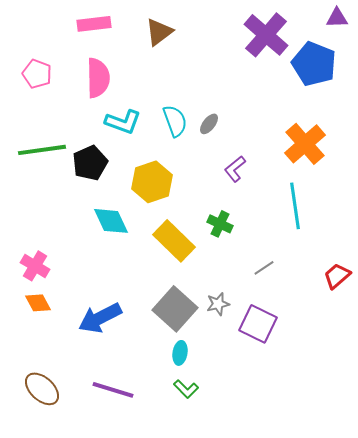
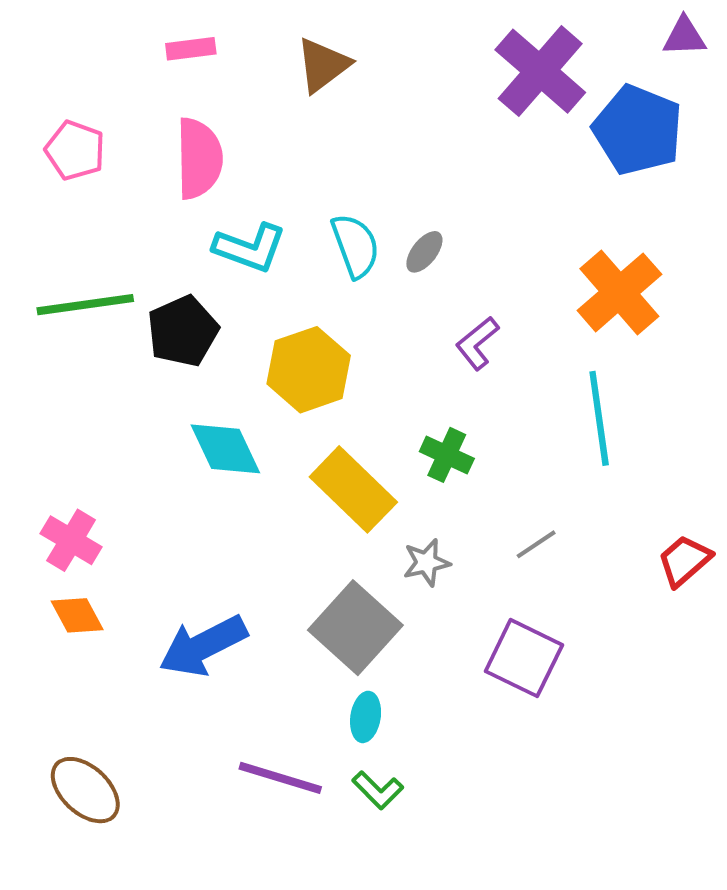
pink rectangle: (94, 24) -> (191, 49), size x0.7
gray star: (218, 304) -> (426, 563), moved
purple line: (113, 390) -> (280, 778), moved

